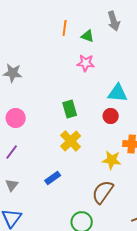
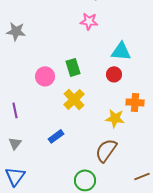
pink circle: (16, 118) -> (45, 76), moved
purple line: (12, 152) -> (15, 110), turned -49

